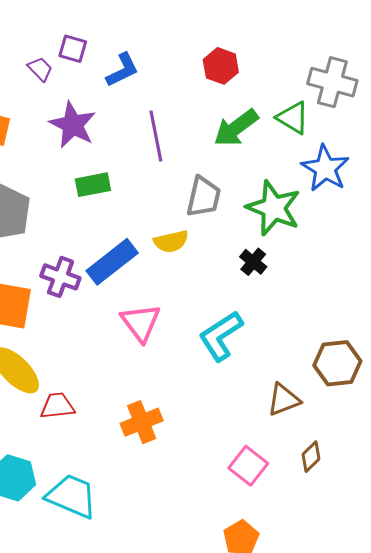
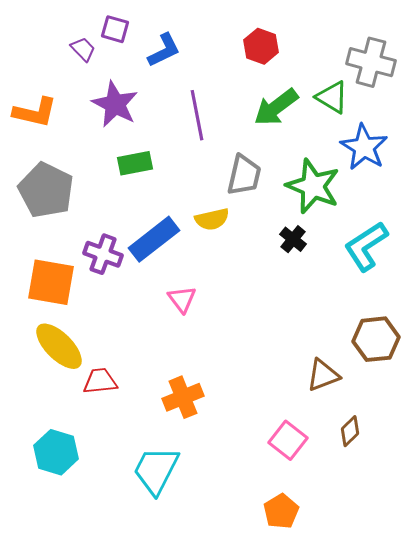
pink triangle: (141, 323) -> (182, 299), size x0.7
cyan L-shape: (221, 336) -> (366, 246), moved
cyan trapezoid: (72, 496) -> (156, 470), moved, turned -86

